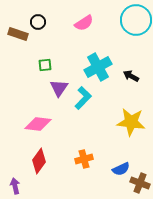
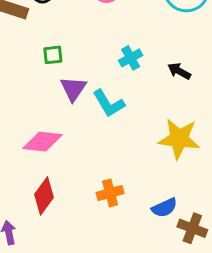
cyan cross: (98, 67) -> (131, 58), size x0.6
cyan L-shape: (83, 98) -> (109, 103), turned 105

